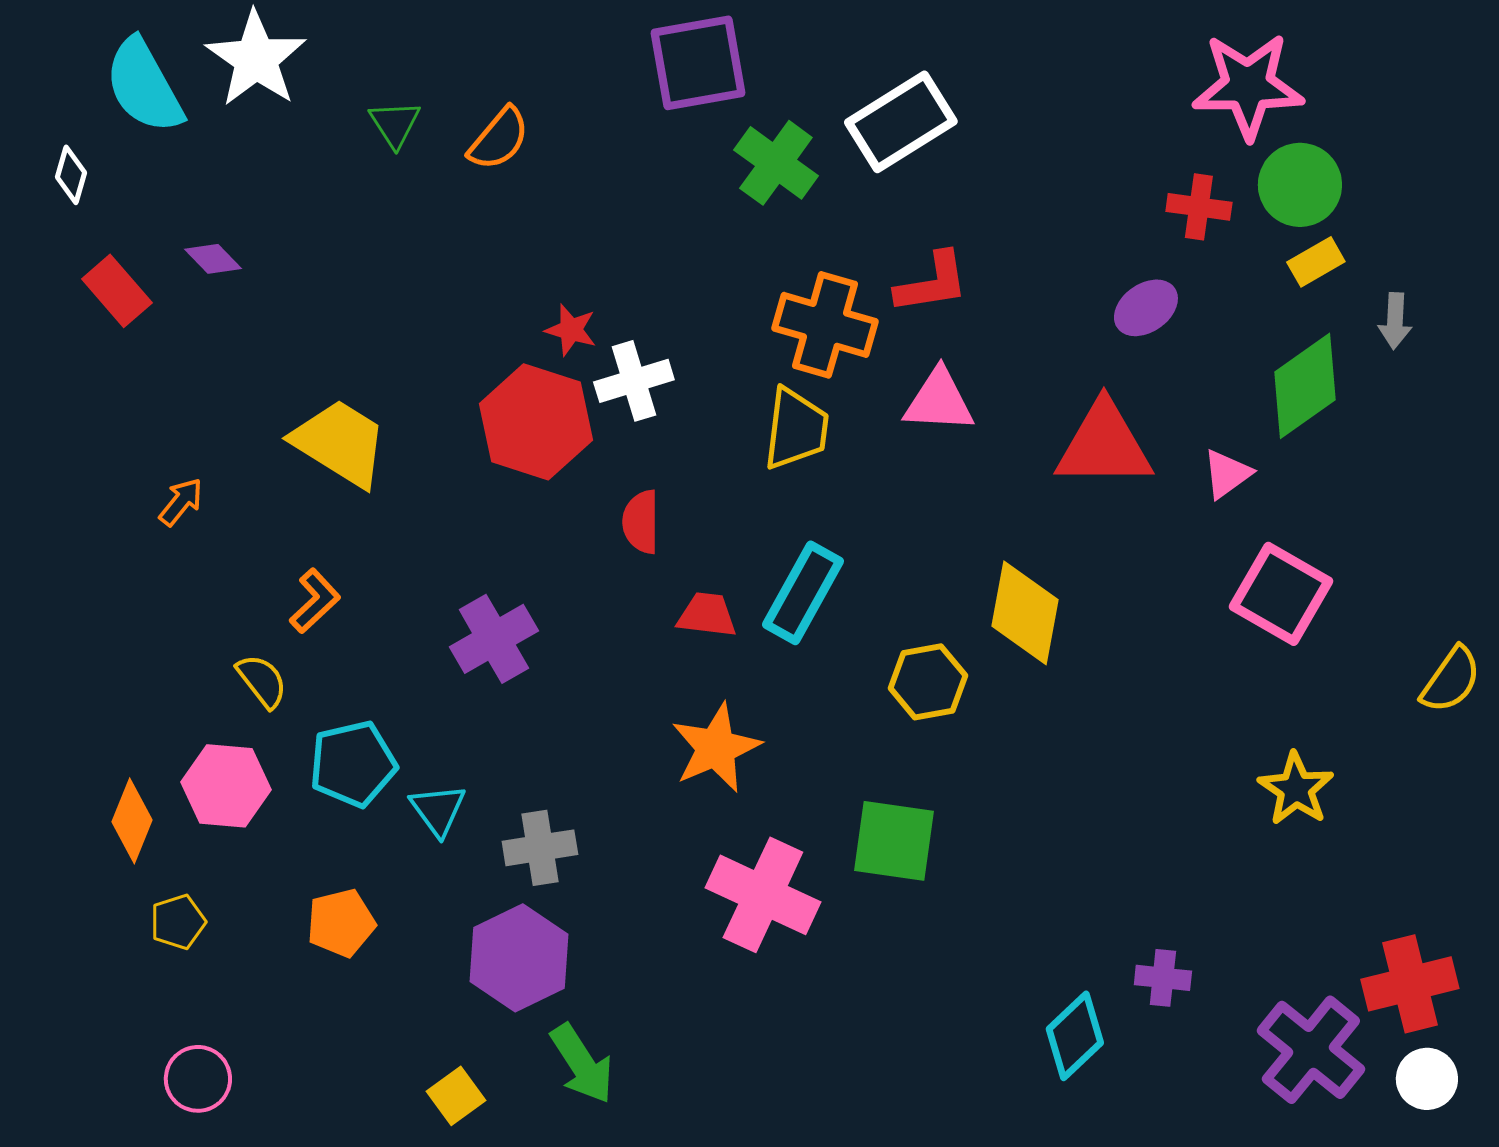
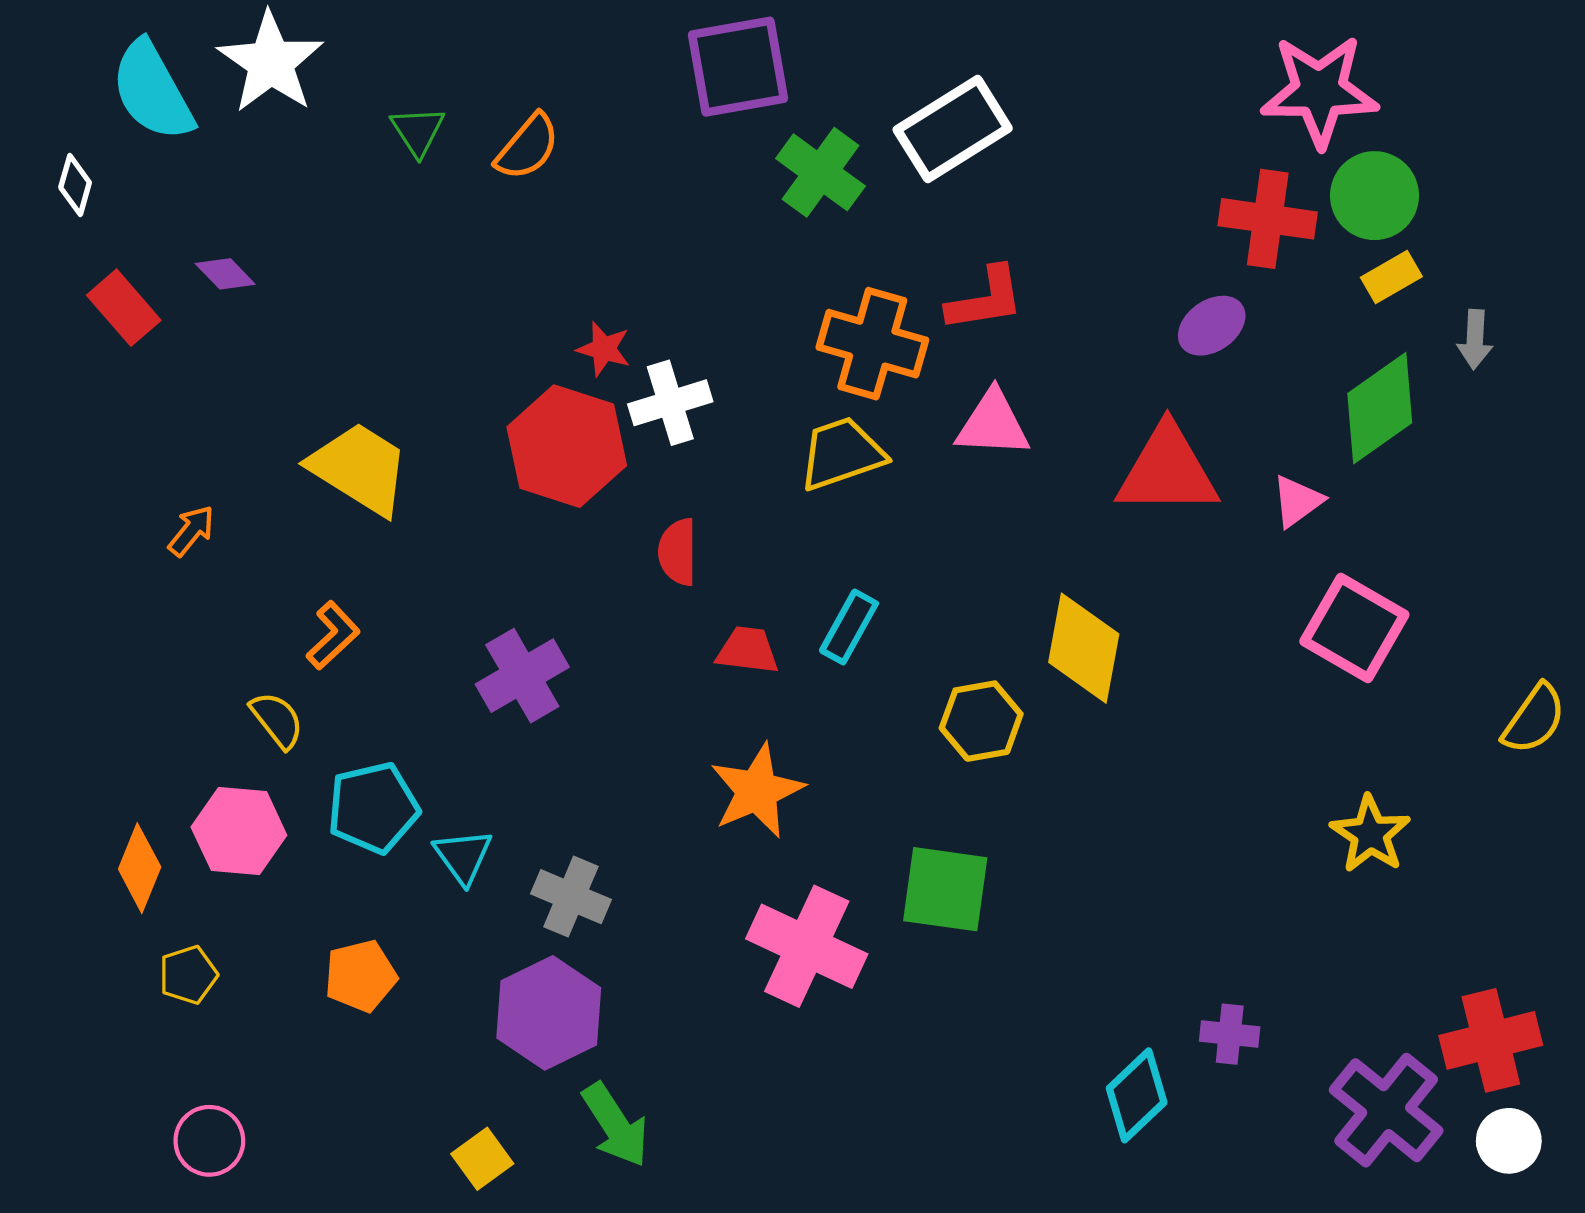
red cross: (1199, 207) -> (1268, 219), size x1.4
yellow trapezoid: (796, 429) -> (842, 454), turned -116
cyan rectangle: (803, 593) -> (849, 627), size x0.7
gray cross: (540, 848) -> (571, 897), turned 32

